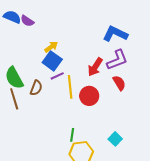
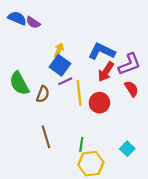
blue L-shape: (115, 34) -> (102, 51), moved
yellow arrow: (51, 47) -> (59, 50), turned -32
brown line: (14, 99) -> (46, 137), moved

